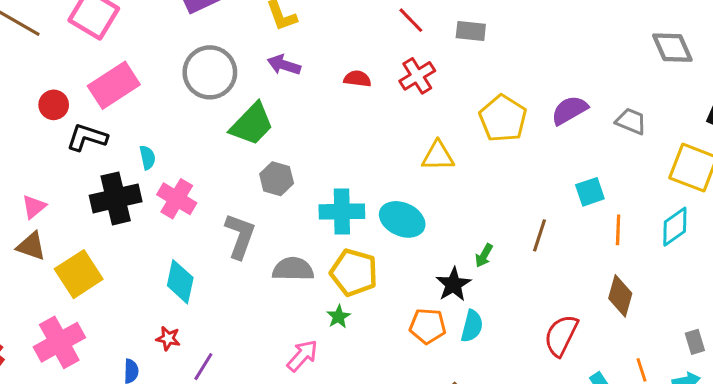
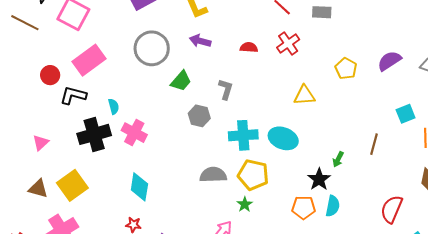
yellow pentagon: (503, 118) -> (346, 69), size x0.7
green trapezoid: (252, 124) -> (181, 81), size x0.7
gray L-shape: (240, 236) -> (226, 89), moved, size x0.7
brown triangle: (31, 246) -> (38, 189), moved

